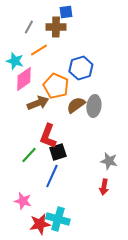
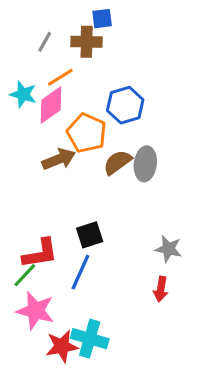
pink diamond: (24, 79) -> (51, 105), moved
red L-shape: (48, 136) -> (40, 254), moved, turned -120
green line: (29, 155) -> (25, 275), moved
pink star: (23, 201) -> (36, 311), size x1.4

